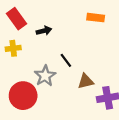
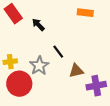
black arrow: (44, 31) -> (38, 25), turned -120
yellow cross: (13, 48) -> (10, 62), moved

